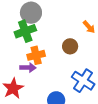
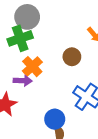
orange cross: (36, 55) -> (32, 67), turned -30

